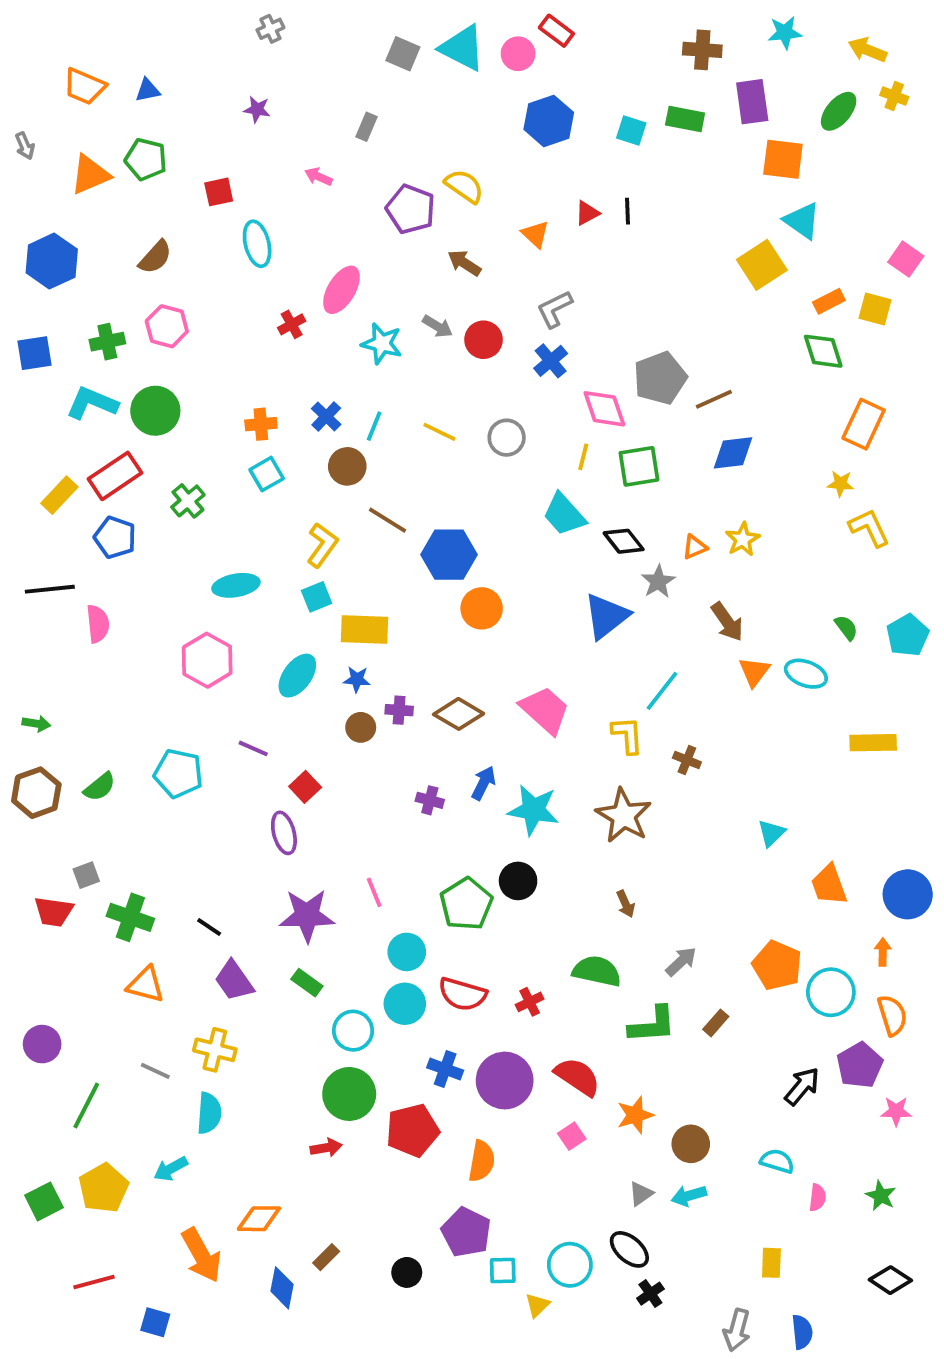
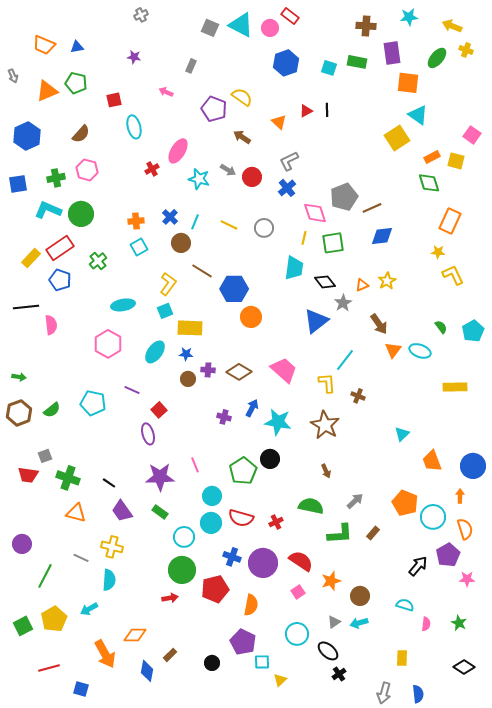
cyan trapezoid: (564, 514) -> (294, 268), turned -130
cyan circle: (570, 1265) -> (297, 634), moved

